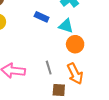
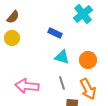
cyan triangle: (66, 26) -> (62, 57), moved

